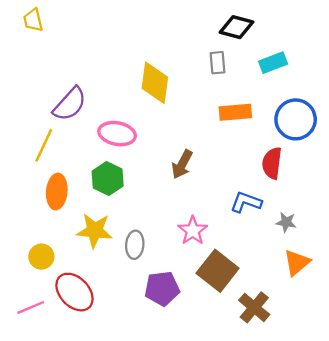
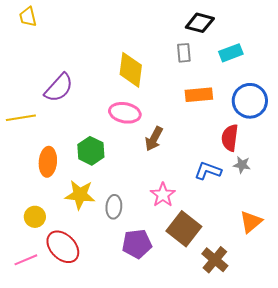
pink ellipse: (117, 134) -> (125, 113), moved
yellow line: (44, 145) -> (21, 118), moved, turned 56
gray star: (286, 222) -> (242, 165), moved

